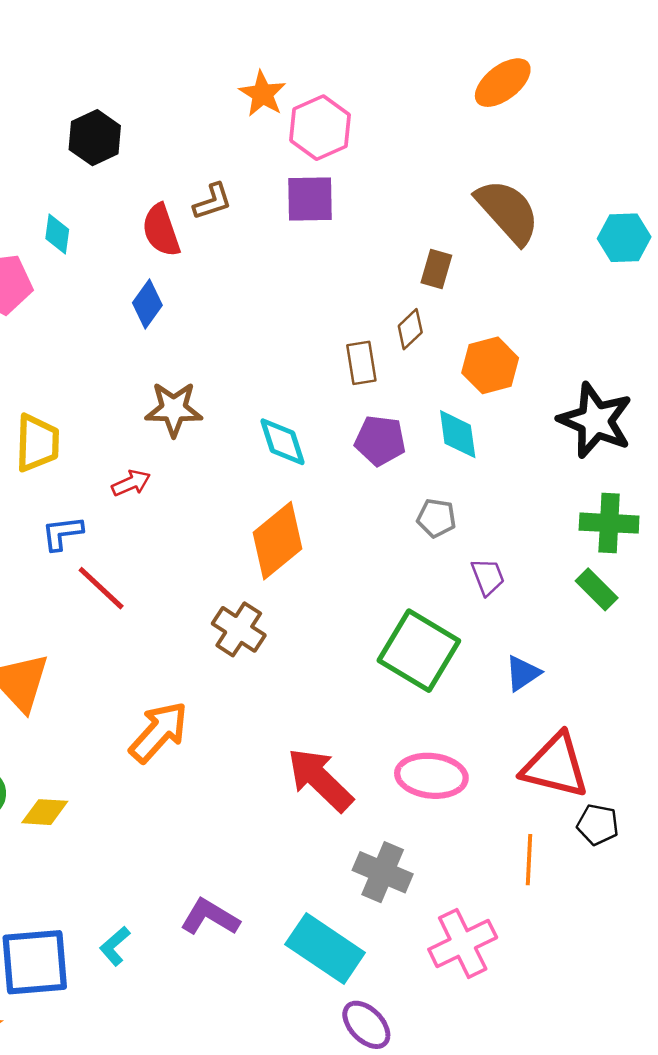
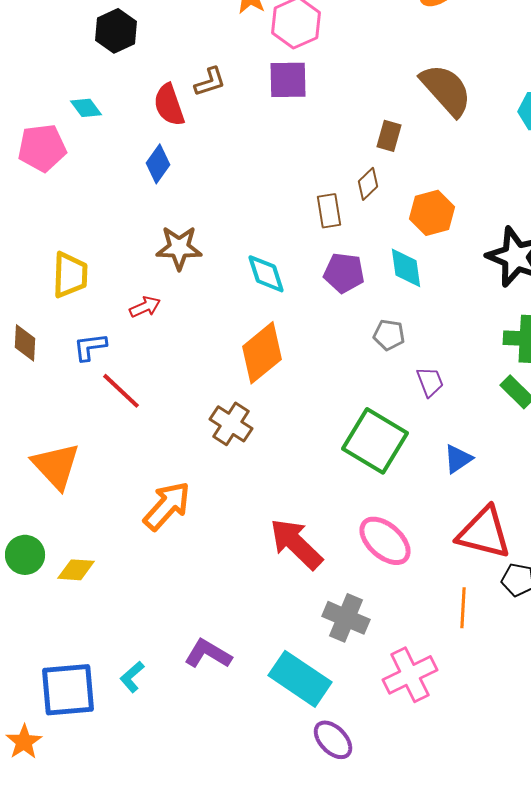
cyan diamond: (57, 234) -> (86, 108), turned -44
pink ellipse: (431, 776) -> (385, 541), turned 36

